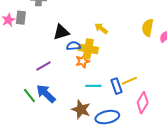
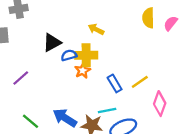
purple line: (44, 66) -> (21, 78), moved
cyan line: (93, 86) -> (107, 110), moved
blue rectangle: (117, 86) -> (115, 83), moved
blue arrow: (46, 94) -> (65, 118), moved

